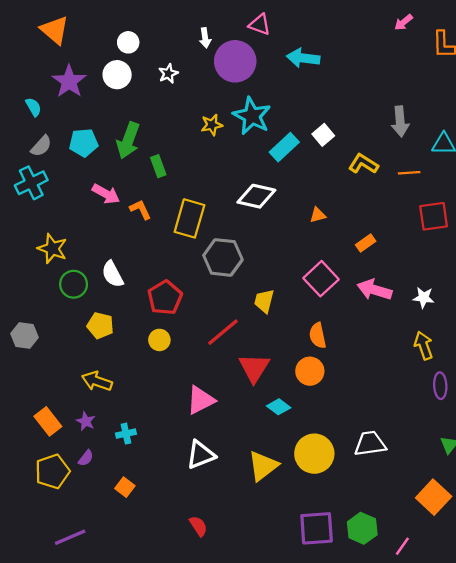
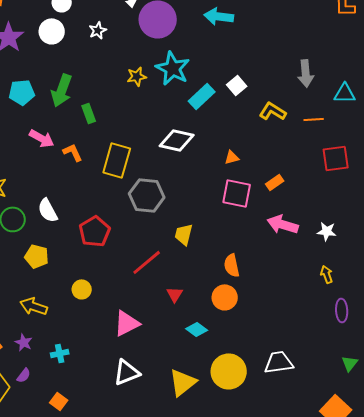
pink square: (321, 279) -> (237, 193), moved, turned -36
yellow circle: (159, 340) -> (82, 289), moved
yellow arrow: (424, 346) -> (327, 274), size x0.7
red triangle: (254, 368) -> (175, 294), size x0.6

